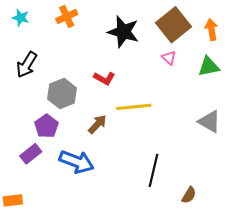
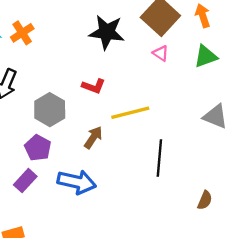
orange cross: (67, 17) -> (22, 33), moved
black line: (153, 170) -> (159, 158), moved

